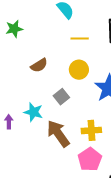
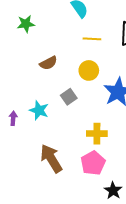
brown arrow: (58, 134) -> (51, 158), moved

